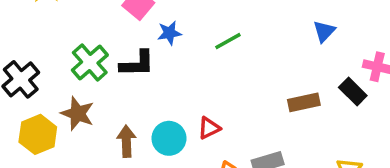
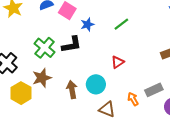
brown star: (78, 114) -> (42, 78), turned -30
red triangle: (209, 128) -> (118, 62), moved

